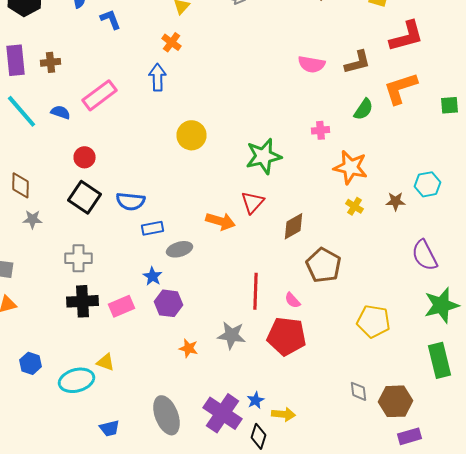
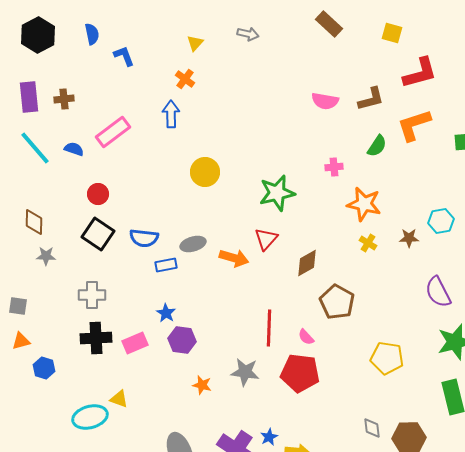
gray ellipse: (180, 249) -> (193, 244), moved
blue hexagon: (30, 363) -> (44, 368), moved

